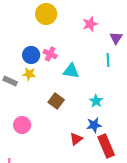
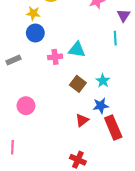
pink cross: (50, 54) -> (55, 57), moved, turned -32
yellow star: (29, 74) -> (33, 13), moved
gray rectangle: (10, 81) -> (14, 60), turned -48
brown square: (56, 101) -> (78, 84), moved

